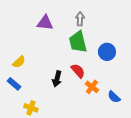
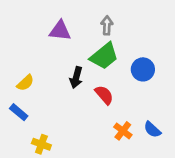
green trapezoid: (78, 42) -> (104, 56), turned -115
black arrow: (57, 79) -> (76, 77), moved
orange cross: (92, 87) -> (123, 131), moved

